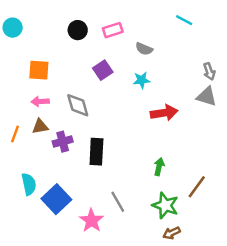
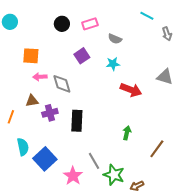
gray arrow: (209, 71) -> (167, 34), moved
pink arrow: (40, 101) -> (40, 77), moved
red arrow: (164, 113) -> (131, 90), turned 30
orange line: (15, 134) -> (11, 117), moved
green star: (165, 205) -> (114, 175), moved

